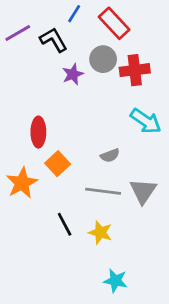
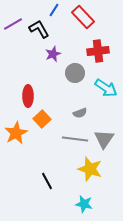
gray circle: (103, 59) -> (75, 73), moved
black line: (65, 224) -> (47, 181), moved
yellow star: (100, 233) -> (90, 169), moved, size x1.4

